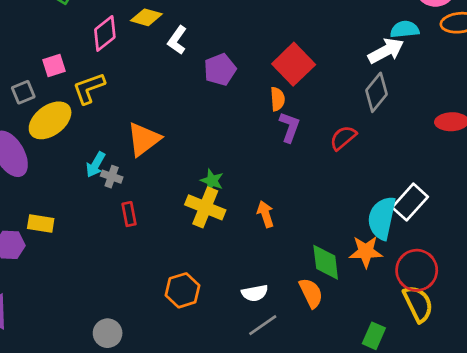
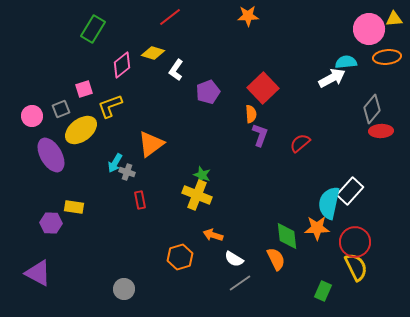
gray diamond: (377, 92) -> (372, 109), moved
orange arrow: (265, 214) -> (213, 235), moved, turned -54
white semicircle: (255, 293) -> (234, 259), turned 42

